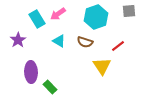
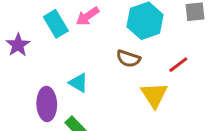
purple star: (18, 40) -> (18, 45), moved
cyan triangle: (59, 41) -> (79, 83), moved

